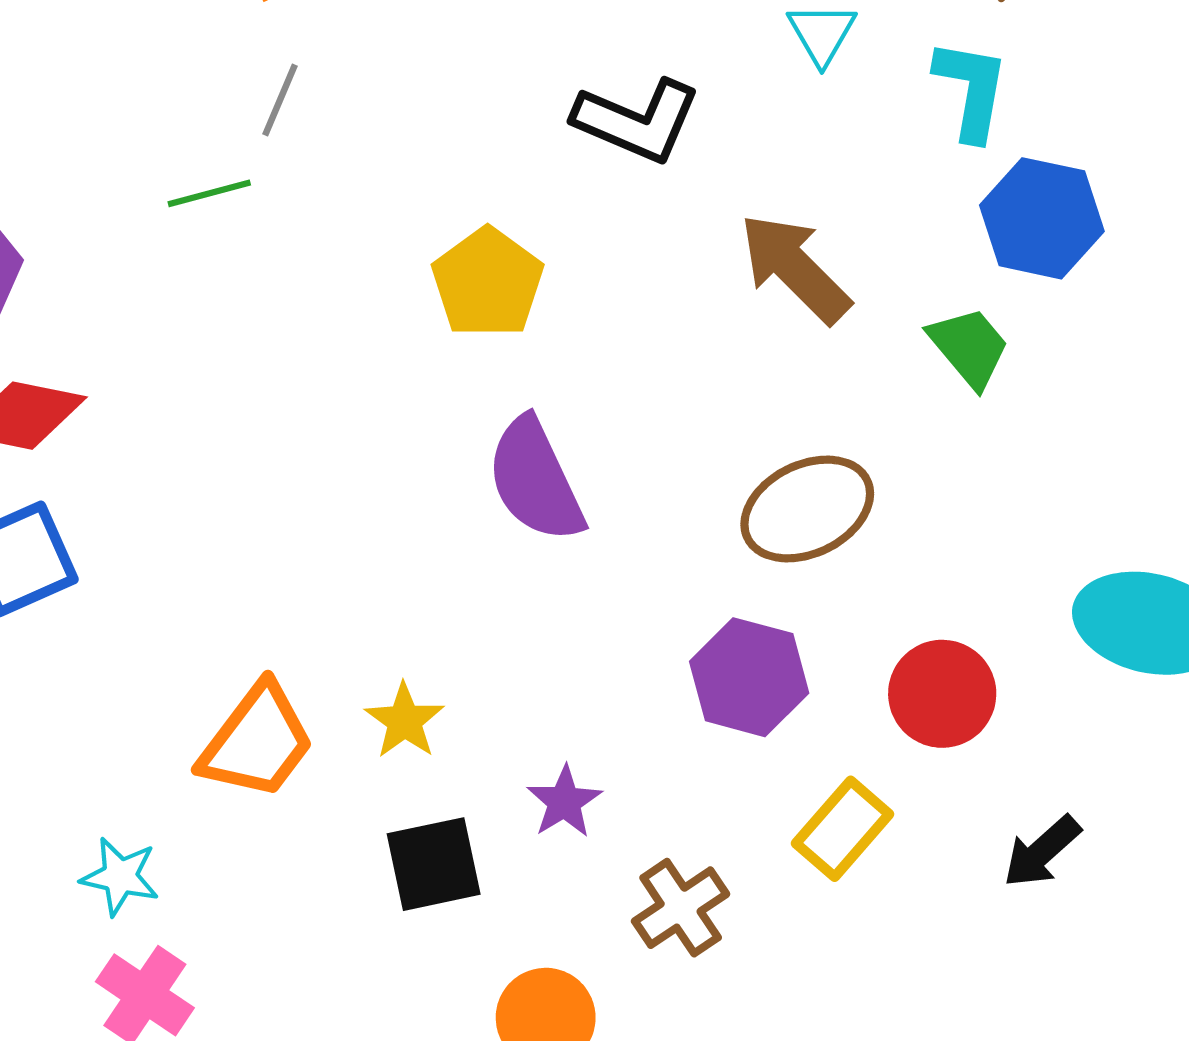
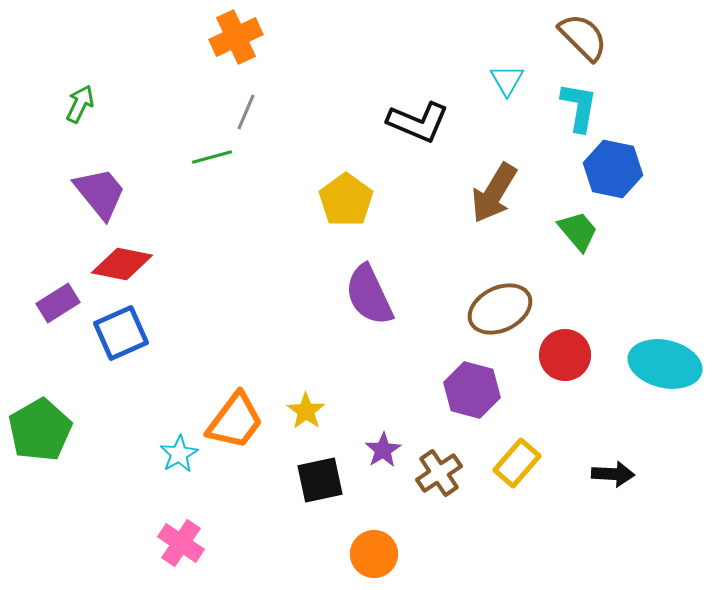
brown arrow: (795, 268) -> (494, 193), turned -104
red circle: (942, 694) -> (565, 355), moved
black arrow: (1042, 852) -> (613, 474), turned -135
cyan star: (120, 876) -> (179, 454), moved, turned 30
brown cross: (681, 908) -> (439, 473), moved

